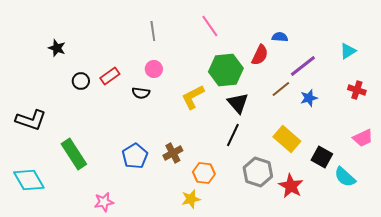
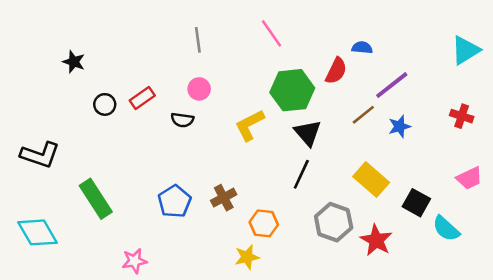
cyan triangle: (348, 51) -> (465, 50), moved, size x1.4

